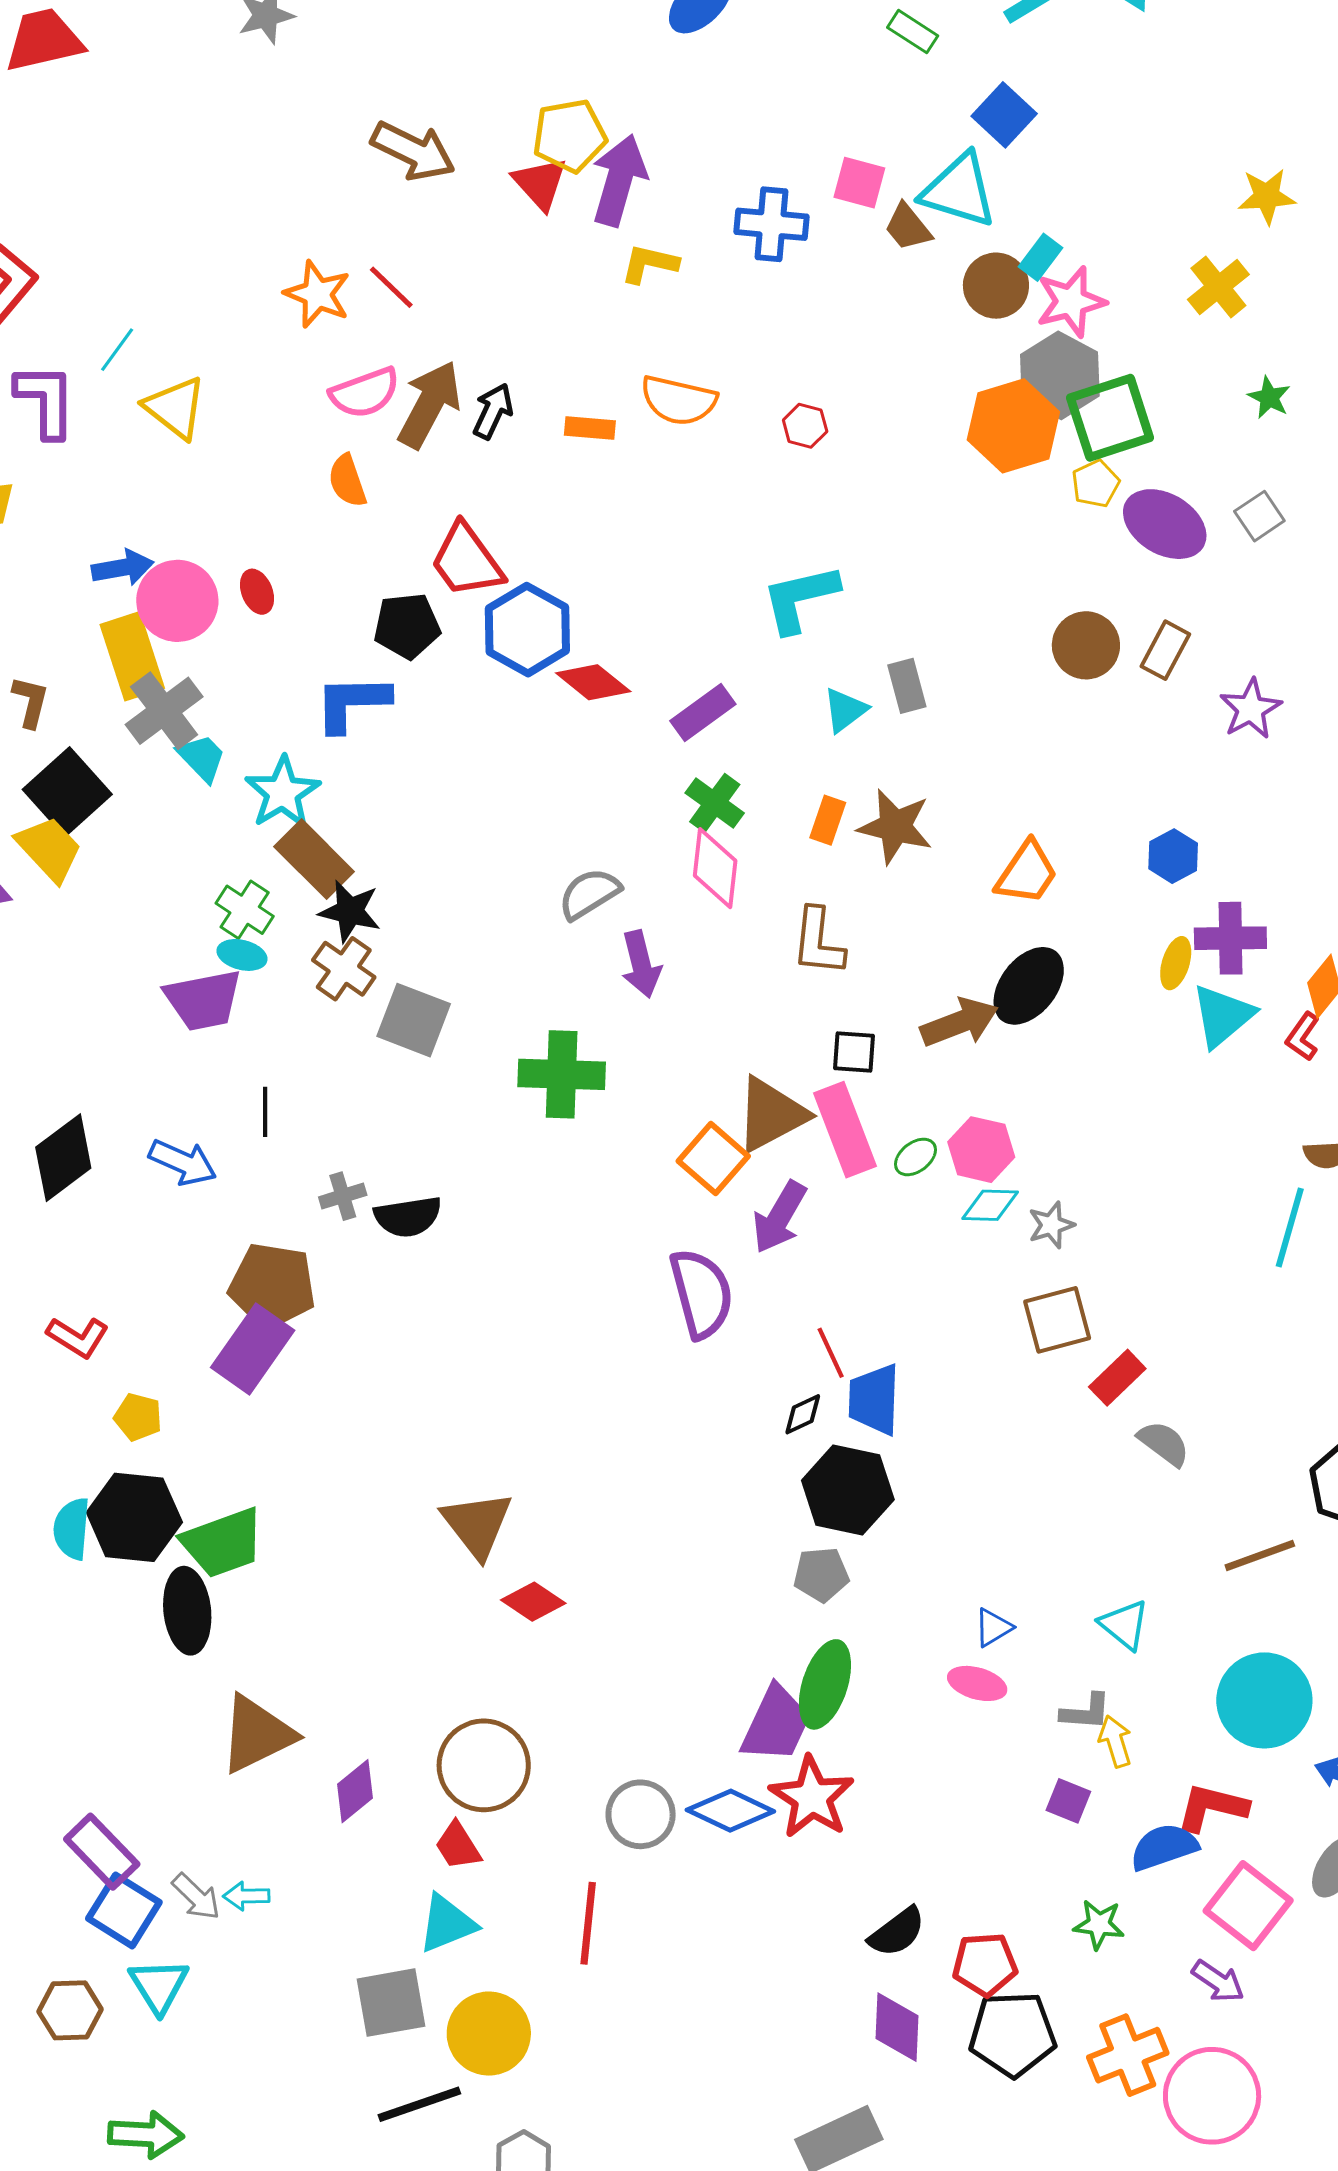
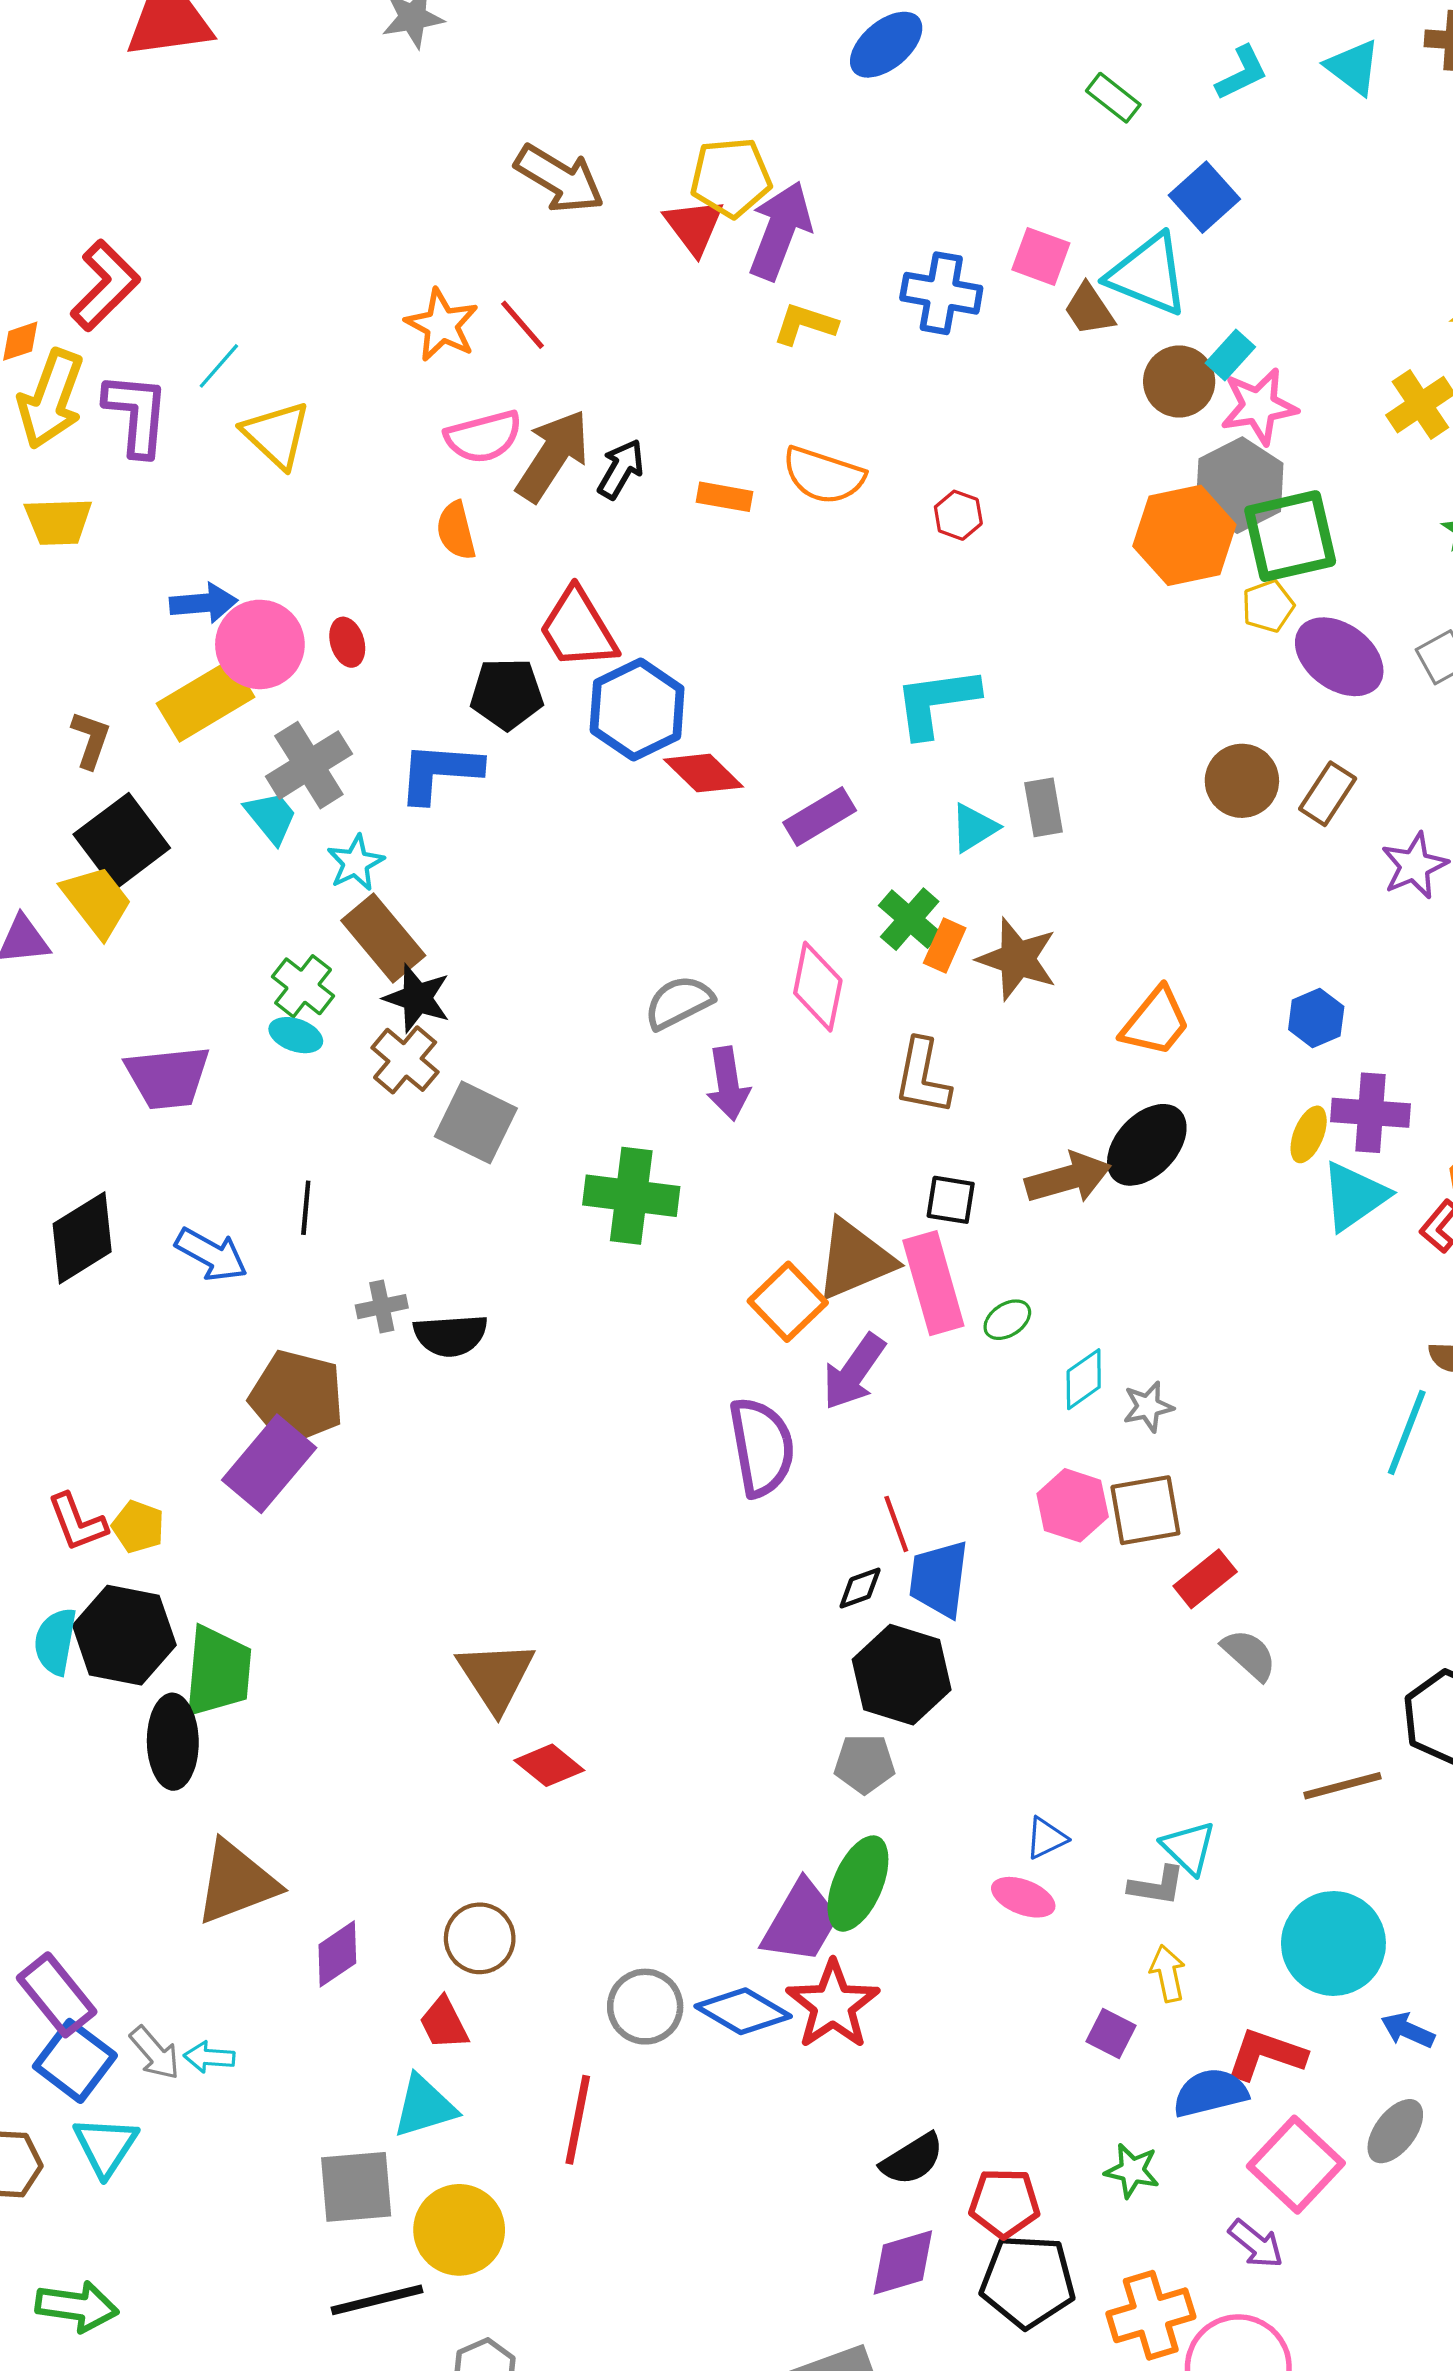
yellow rectangle: (132, 656) -> (206, 700), turned 72
gray cross: (164, 711) -> (309, 765), moved
cyan star: (283, 793) -> (356, 863), size x0.7
green cross: (715, 803) -> (910, 919), moved
purple trapezoid: (203, 1000) -> (168, 1077), moved
pink hexagon: (981, 1150) -> (1073, 1505), moved
cyan diamond: (990, 1205) -> (1084, 1379), turned -42
red L-shape: (78, 1337) -> (77, 1522), moved, turned 32
green trapezoid: (223, 1543) -> (218, 1671), turned -70
gray L-shape: (1086, 1712) -> (1157, 1886), moved
brown circle: (484, 1765) -> (480, 1938), size x0.7
purple diamond: (897, 2027) -> (903, 2263), turned 66

